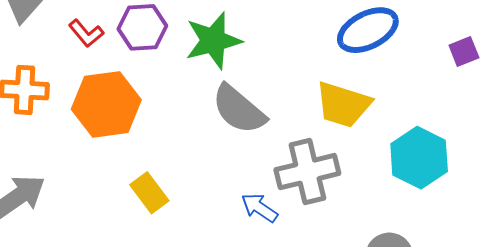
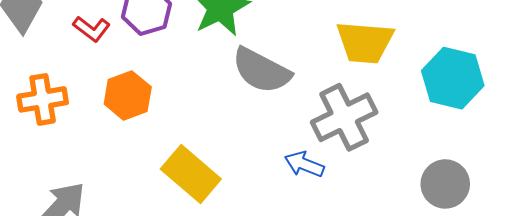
orange hexagon: (106, 104) -> (128, 95), size x0.7
yellow rectangle: (149, 193) -> (191, 174), size x1.4

